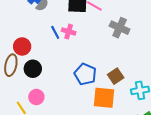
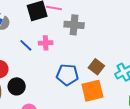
gray cross: (120, 28) -> (74, 25), moved
pink cross: (69, 32) -> (46, 43), moved

